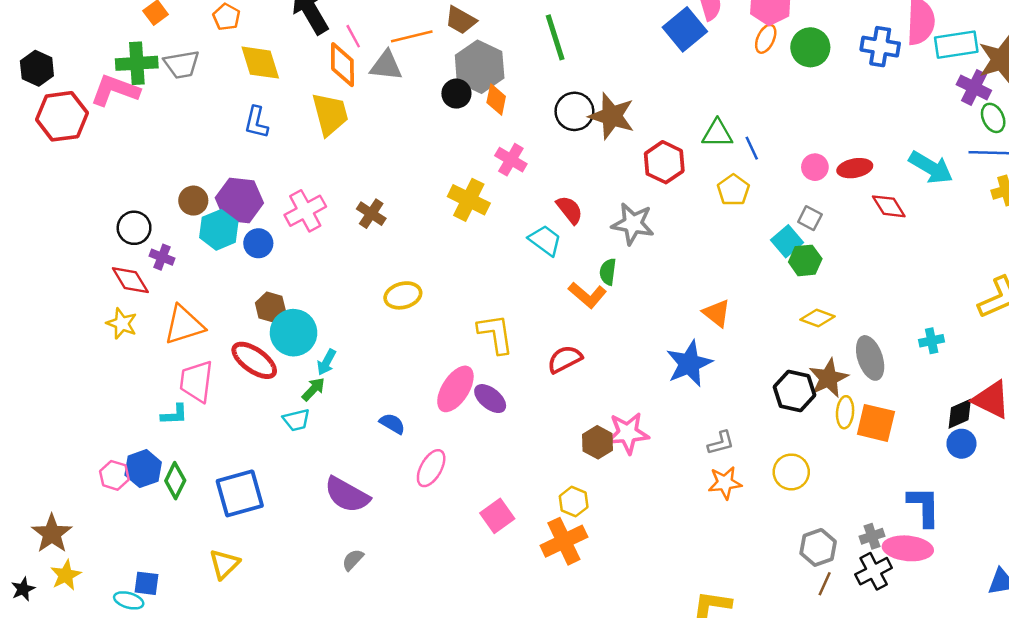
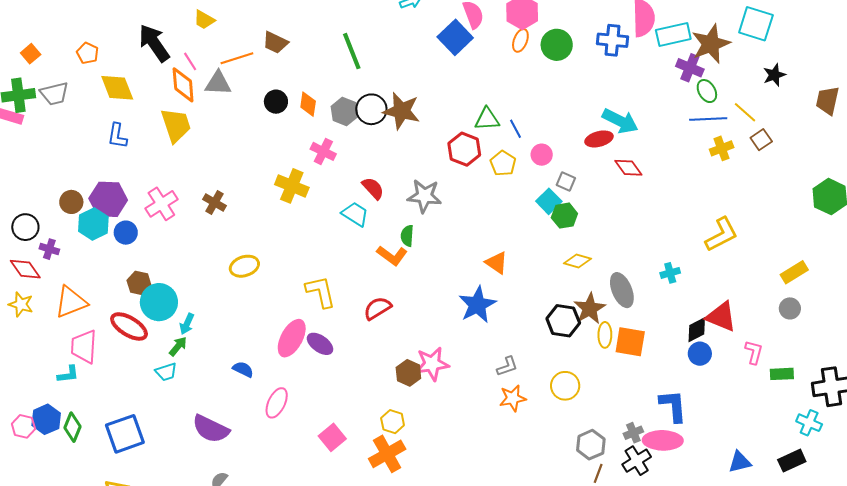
gray hexagon: (480, 67) -> (344, 111), moved, size x0.7
red hexagon: (664, 162) -> (464, 149), moved
pink circle: (815, 167) -> (542, 155), moved
cyan arrow: (931, 167) -> (620, 121), moved

